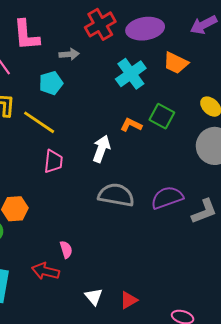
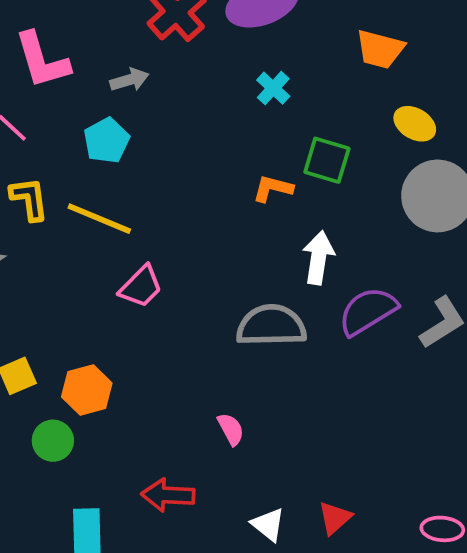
orange trapezoid: (176, 63) -> (380, 49), moved
cyan cross: (131, 74) -> (273, 88), moved, size x0.6
white arrow: (101, 149) -> (318, 258), moved
pink trapezoid: (53, 161) -> (141, 287), turned 50
pink semicircle: (66, 250) -> (231, 429), moved

